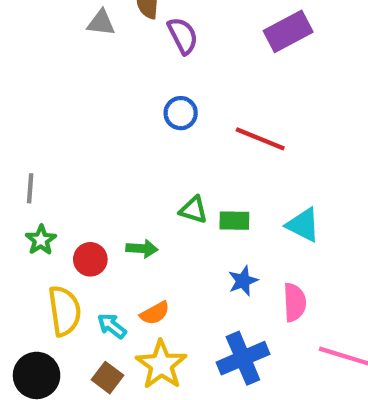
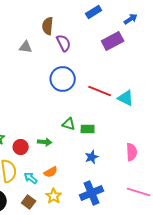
gray triangle: (101, 23) -> (26, 47), moved
blue circle: (181, 113) -> (63, 79), size x1.6
cyan triangle: (303, 225) -> (126, 98), moved
pink semicircle: (295, 302) -> (132, 152), moved
yellow star: (161, 365) -> (54, 196), size x0.7

